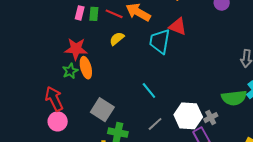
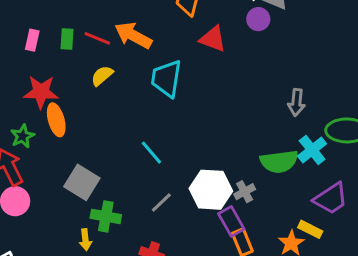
pink rectangle: (80, 13) -> (32, 40), moved
red triangle: (178, 26) -> (213, 39), moved
green star: (70, 71) -> (22, 136), moved

